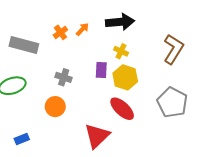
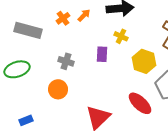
yellow hexagon: (125, 77) -> (144, 61), moved
red ellipse: (122, 109) -> (140, 103), moved

